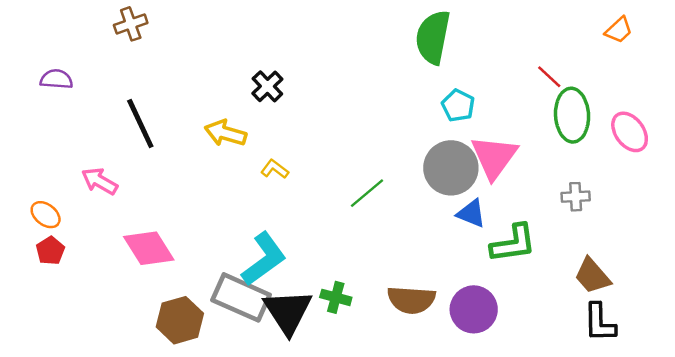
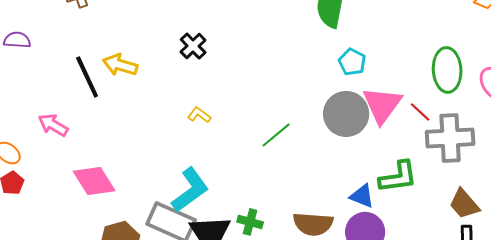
red line: (549, 77) -> (420, 112), moved
yellow arrow: (225, 133) -> (120, 65), moved
gray cross: (576, 197) -> (450, 138), size x2.0
blue triangle: (471, 213) -> (362, 196), moved

